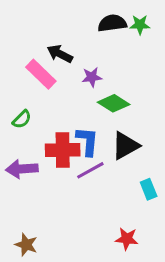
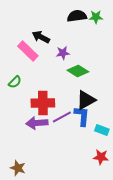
blue L-shape: (87, 141) -> (82, 116), moved
purple arrow: (22, 169) -> (37, 123), moved
cyan rectangle: (149, 189) -> (102, 130), turned -48
red star: (127, 239) -> (101, 157), moved

